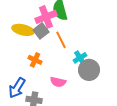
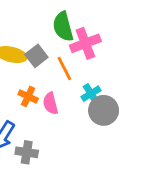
pink cross: (46, 17) -> (85, 43), moved
pink semicircle: (58, 82) -> (50, 103), moved, turned 63

